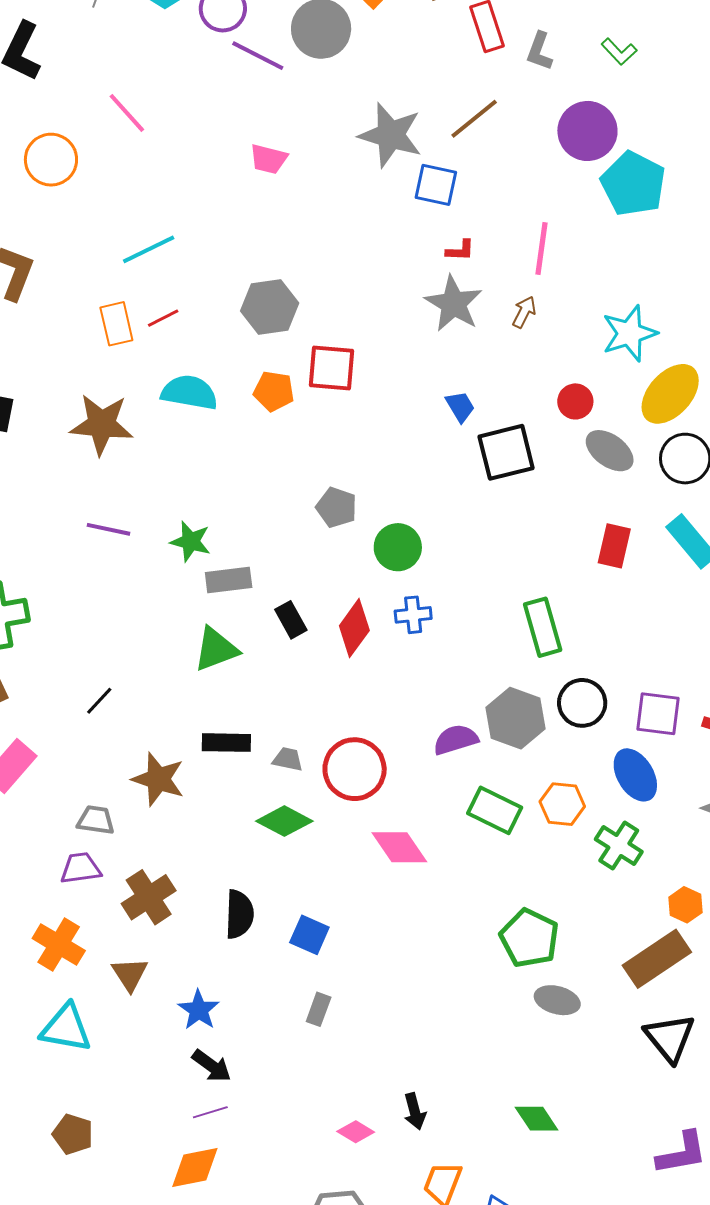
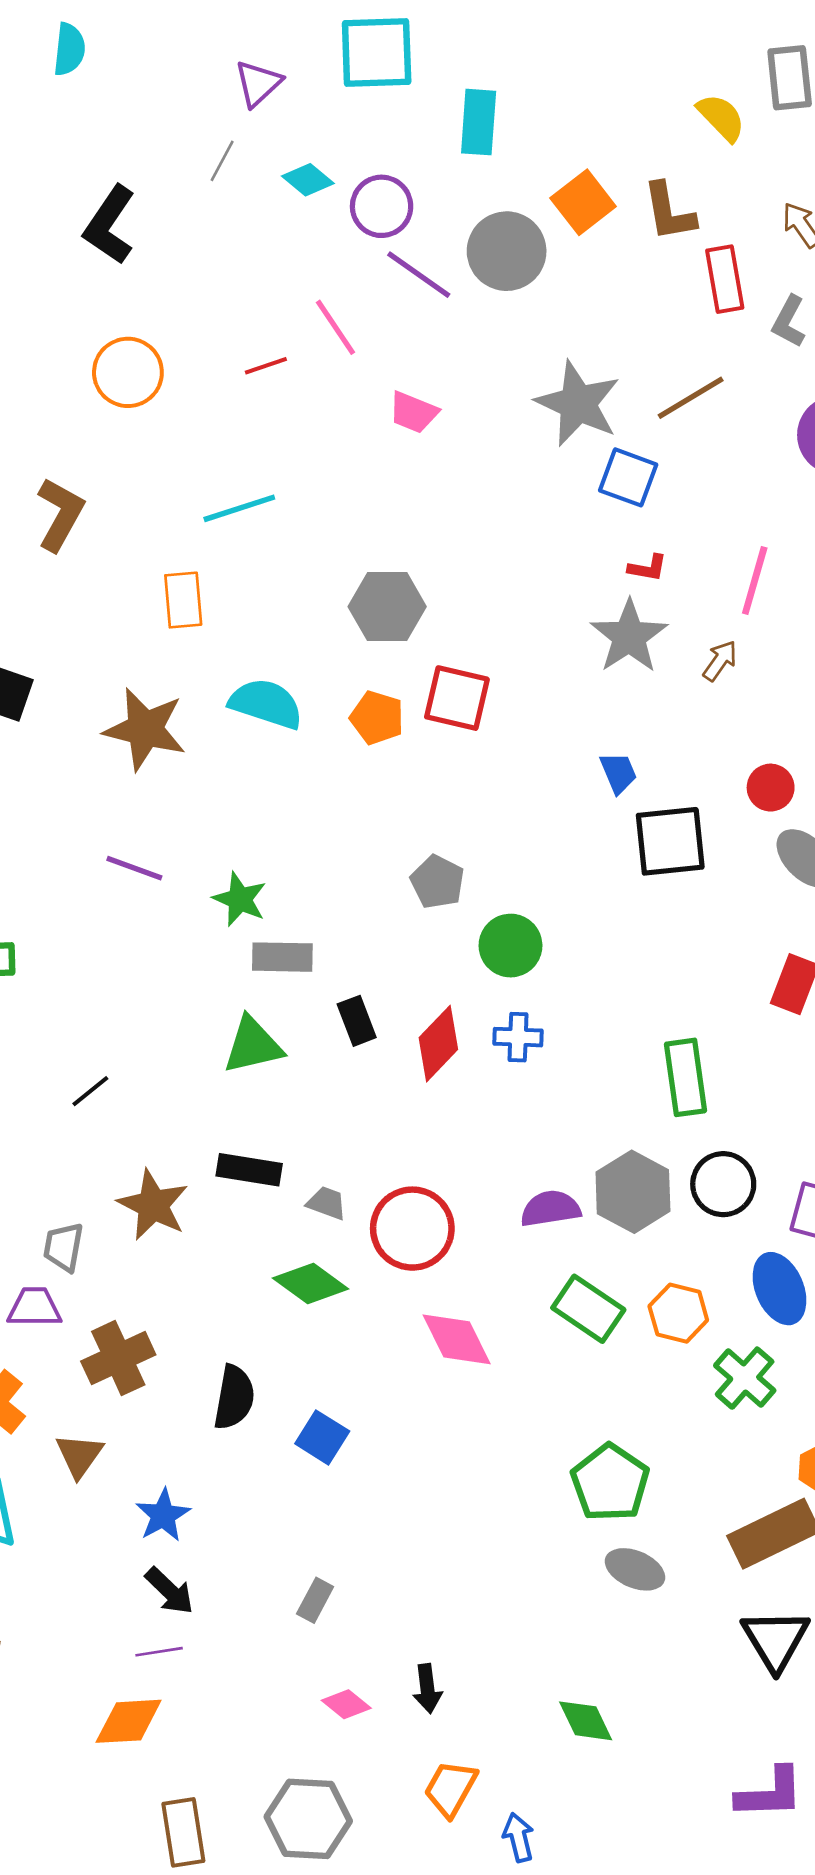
pink line: (127, 113) -> (336, 327), moved
red line: (163, 318) -> (266, 366), moved
gray trapezoid: (96, 820) -> (63, 1247), turned -96
gray rectangle: (319, 1009) -> (315, 1600), moved

